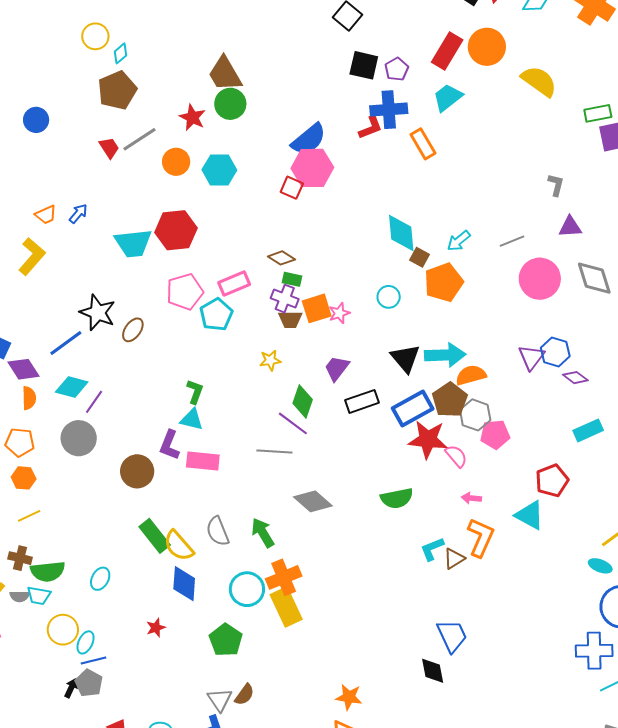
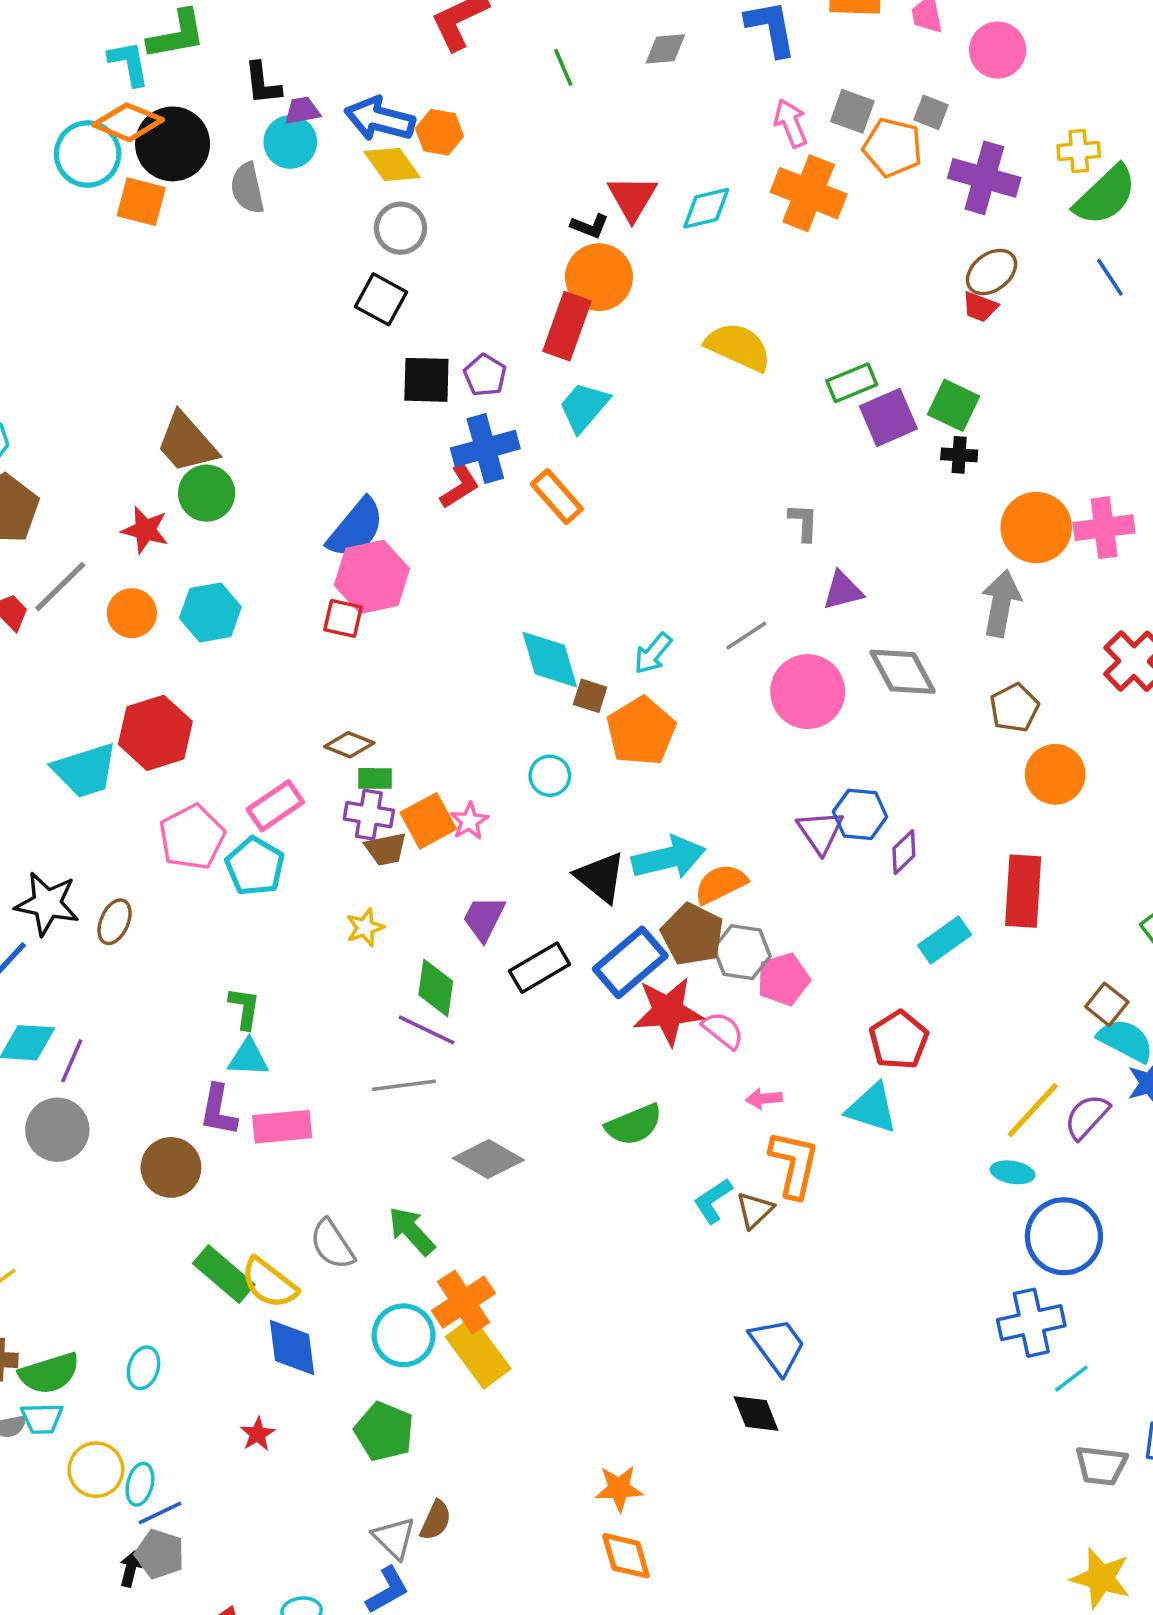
orange circle: (487, 47) -> (599, 277), moved
purple diamond: (575, 378) -> (904, 852), turned -70

